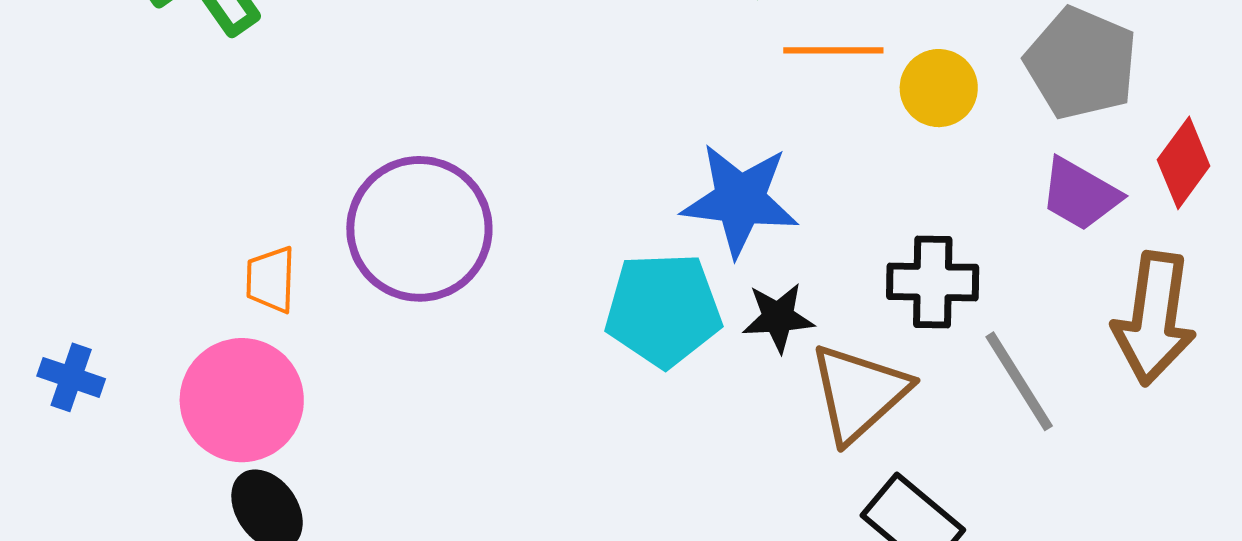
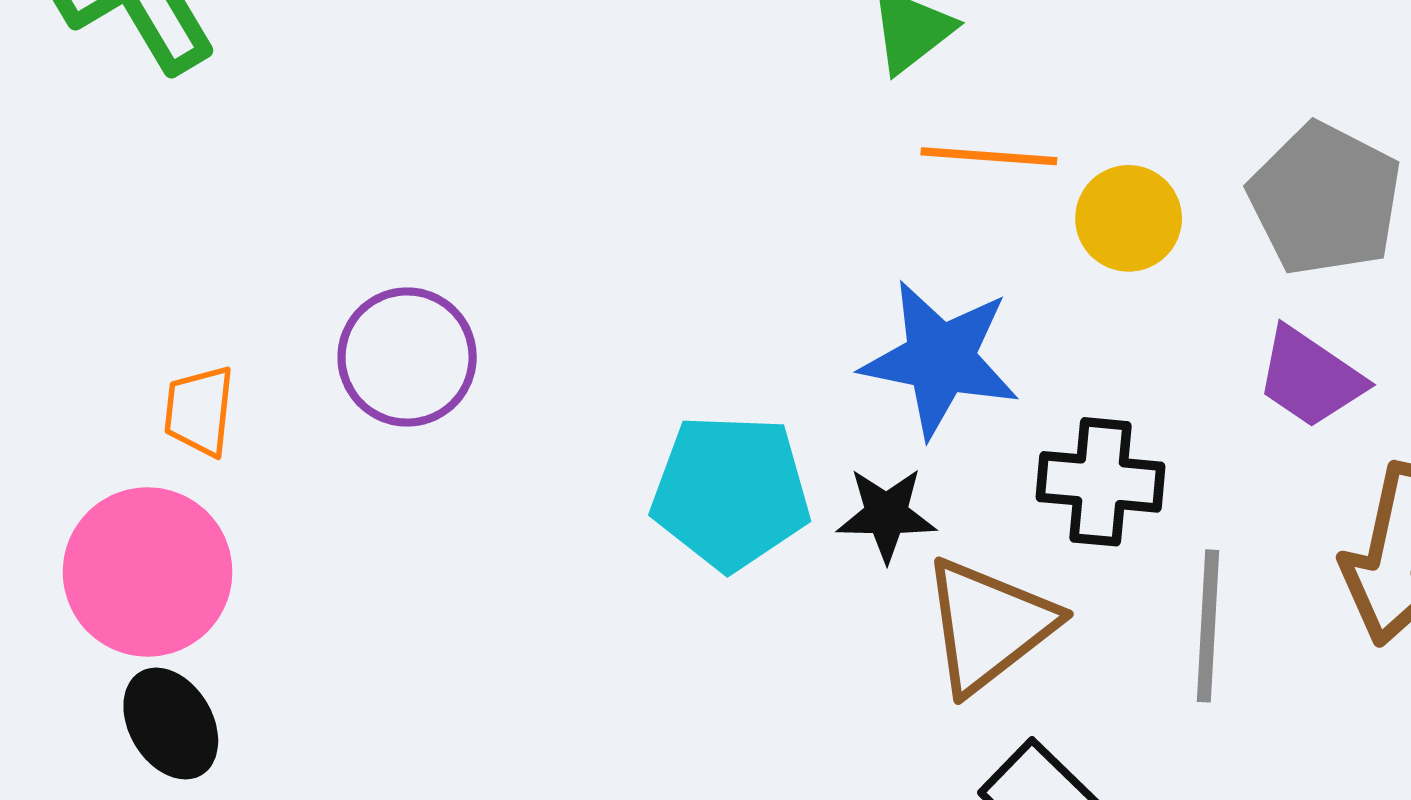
blue star: (740, 200) -> (940, 359), moved
purple circle: (419, 229) -> (407, 357), size x0.7
gray line: (1019, 381) -> (1208, 626), turned 31

